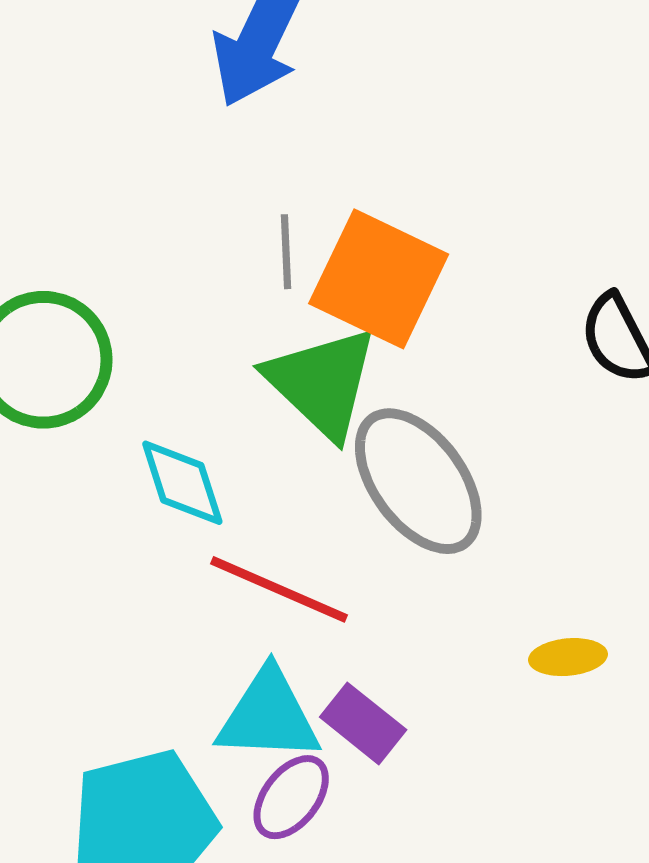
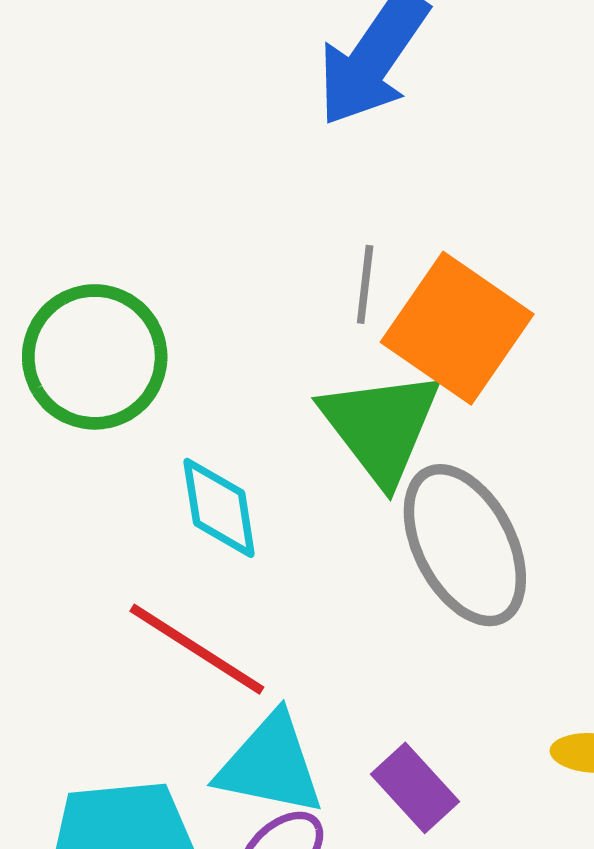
red line: (279, 589) -> (197, 649), moved
purple rectangle: (363, 723) -> (415, 788), moved

